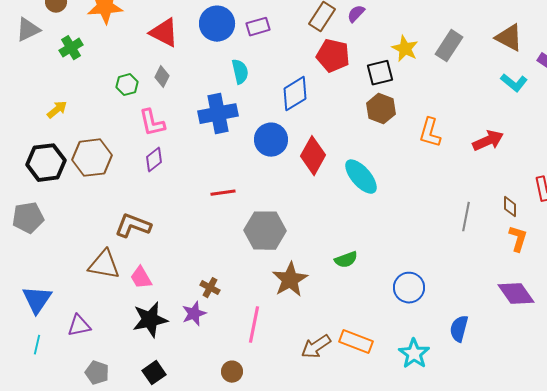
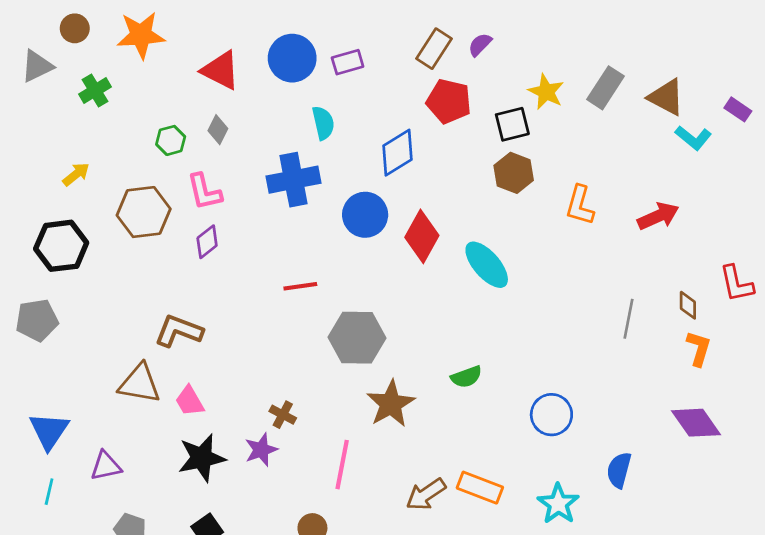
brown triangle: (509, 38) -> (666, 97), moved
brown hexagon: (92, 158) -> (144, 212), moved

